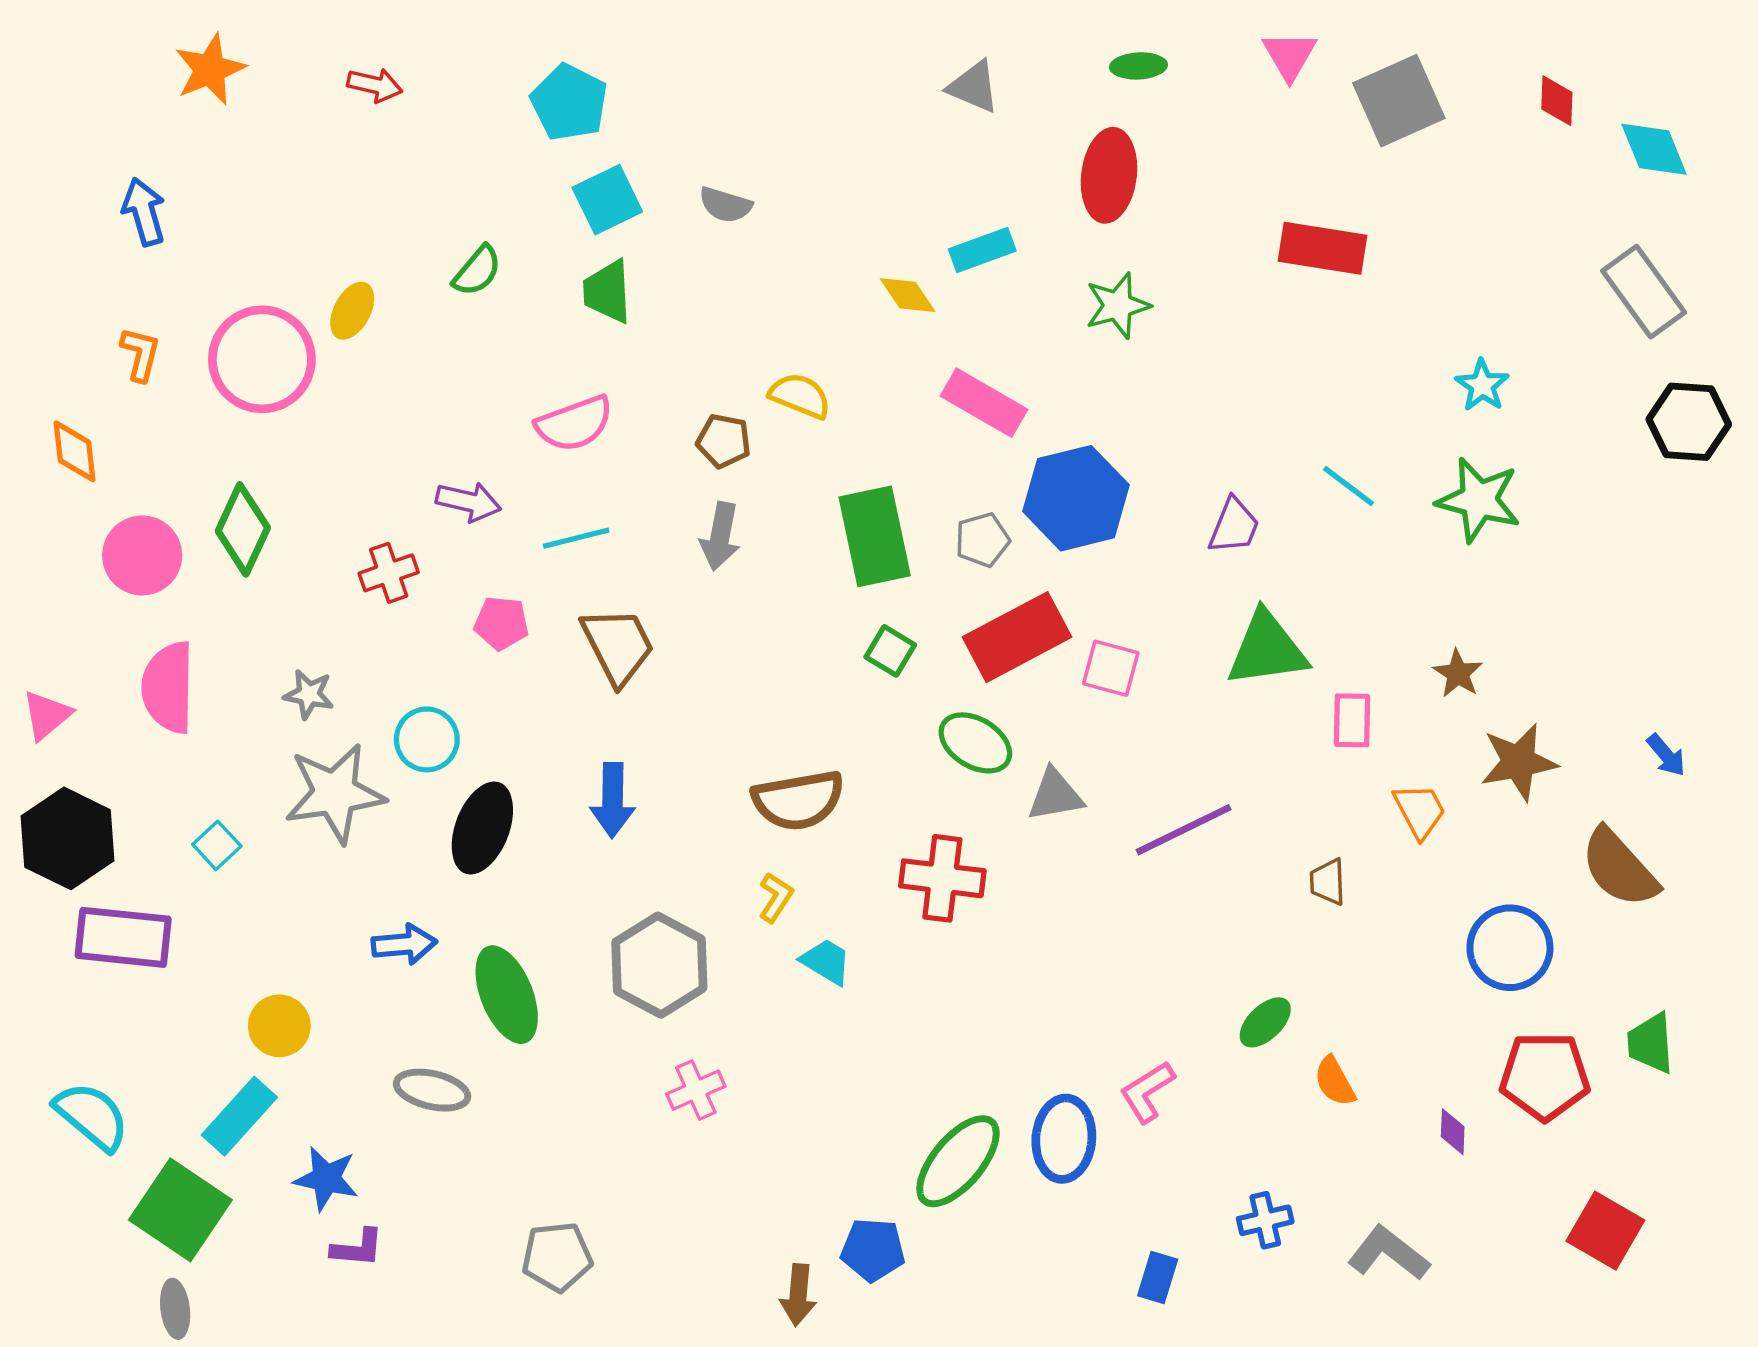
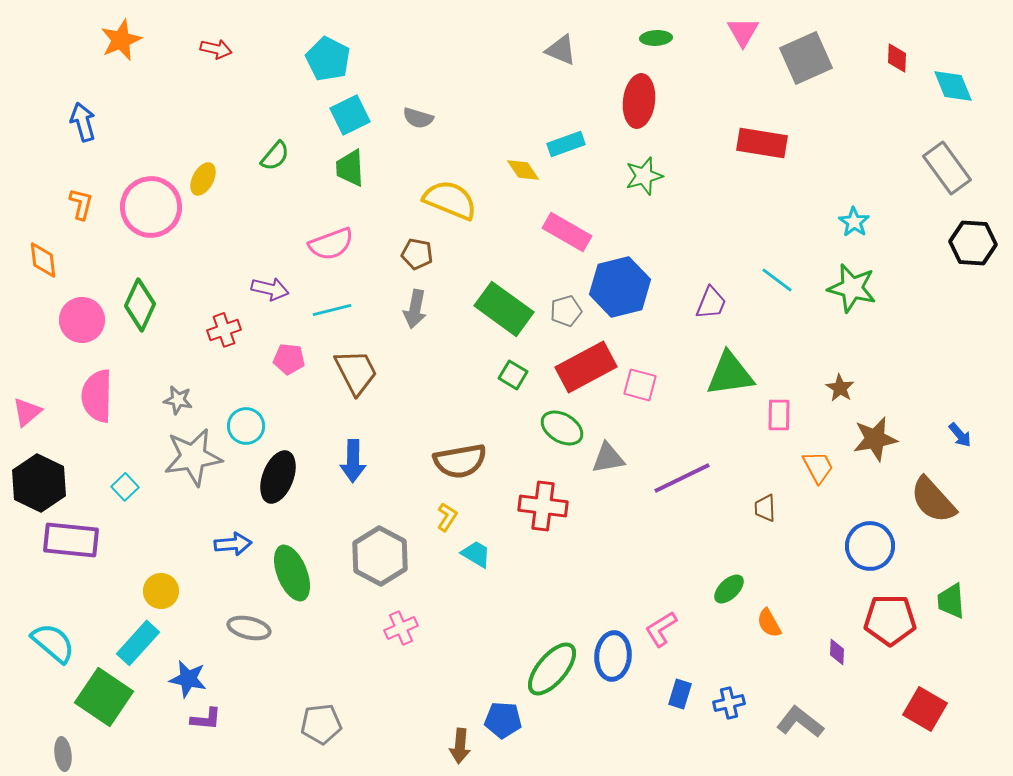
yellow semicircle: (800, 396) -> (450, 200), moved, size x1.5
green rectangle: (875, 536) -> (504, 309), turned -42
blue rectangle: (1158, 1278) -> (680, 694), moved
gray ellipse: (175, 1309) -> (63, 754), moved

